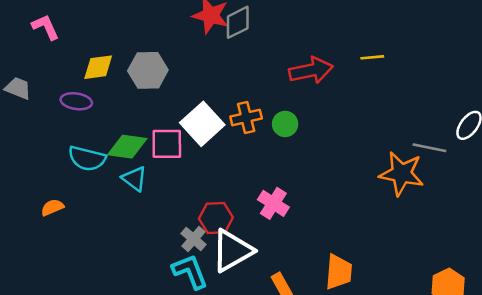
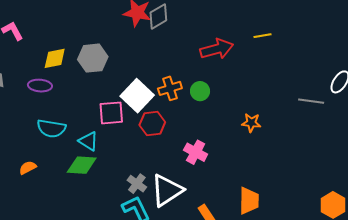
green diamond: (127, 147) -> (82, 165), moved
orange star: (401, 174) -> (251, 123), moved, size x0.6
red hexagon: (216, 218) -> (152, 124), moved

